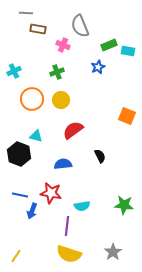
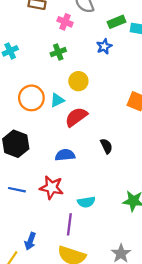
orange circle: (32, 99) -> (31, 98), moved
yellow circle: (61, 100) -> (78, 81), moved
cyan triangle: (36, 136) -> (57, 100), moved, turned -40
blue arrow: (32, 211) -> (30, 241), moved

